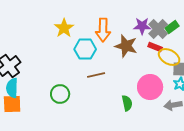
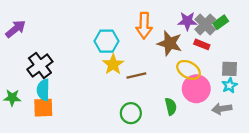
yellow star: (64, 28) -> (113, 64), moved
cyan hexagon: (85, 49) -> (106, 41), moved
yellow ellipse: (169, 57) -> (188, 70), moved
green circle: (60, 94) -> (131, 113), moved

